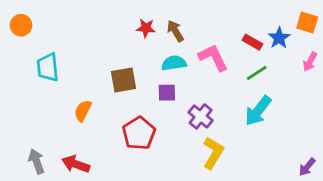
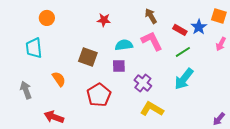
orange circle: (21, 25) -> (47, 18), moved
brown arrow: (175, 31) -> (151, 16), moved
brown square: (123, 80) -> (88, 57), turned 30
orange semicircle: (83, 111) -> (59, 79), turned 119
yellow L-shape: (213, 153) -> (152, 109), turned -90
gray arrow: (36, 161) -> (26, 90), moved

